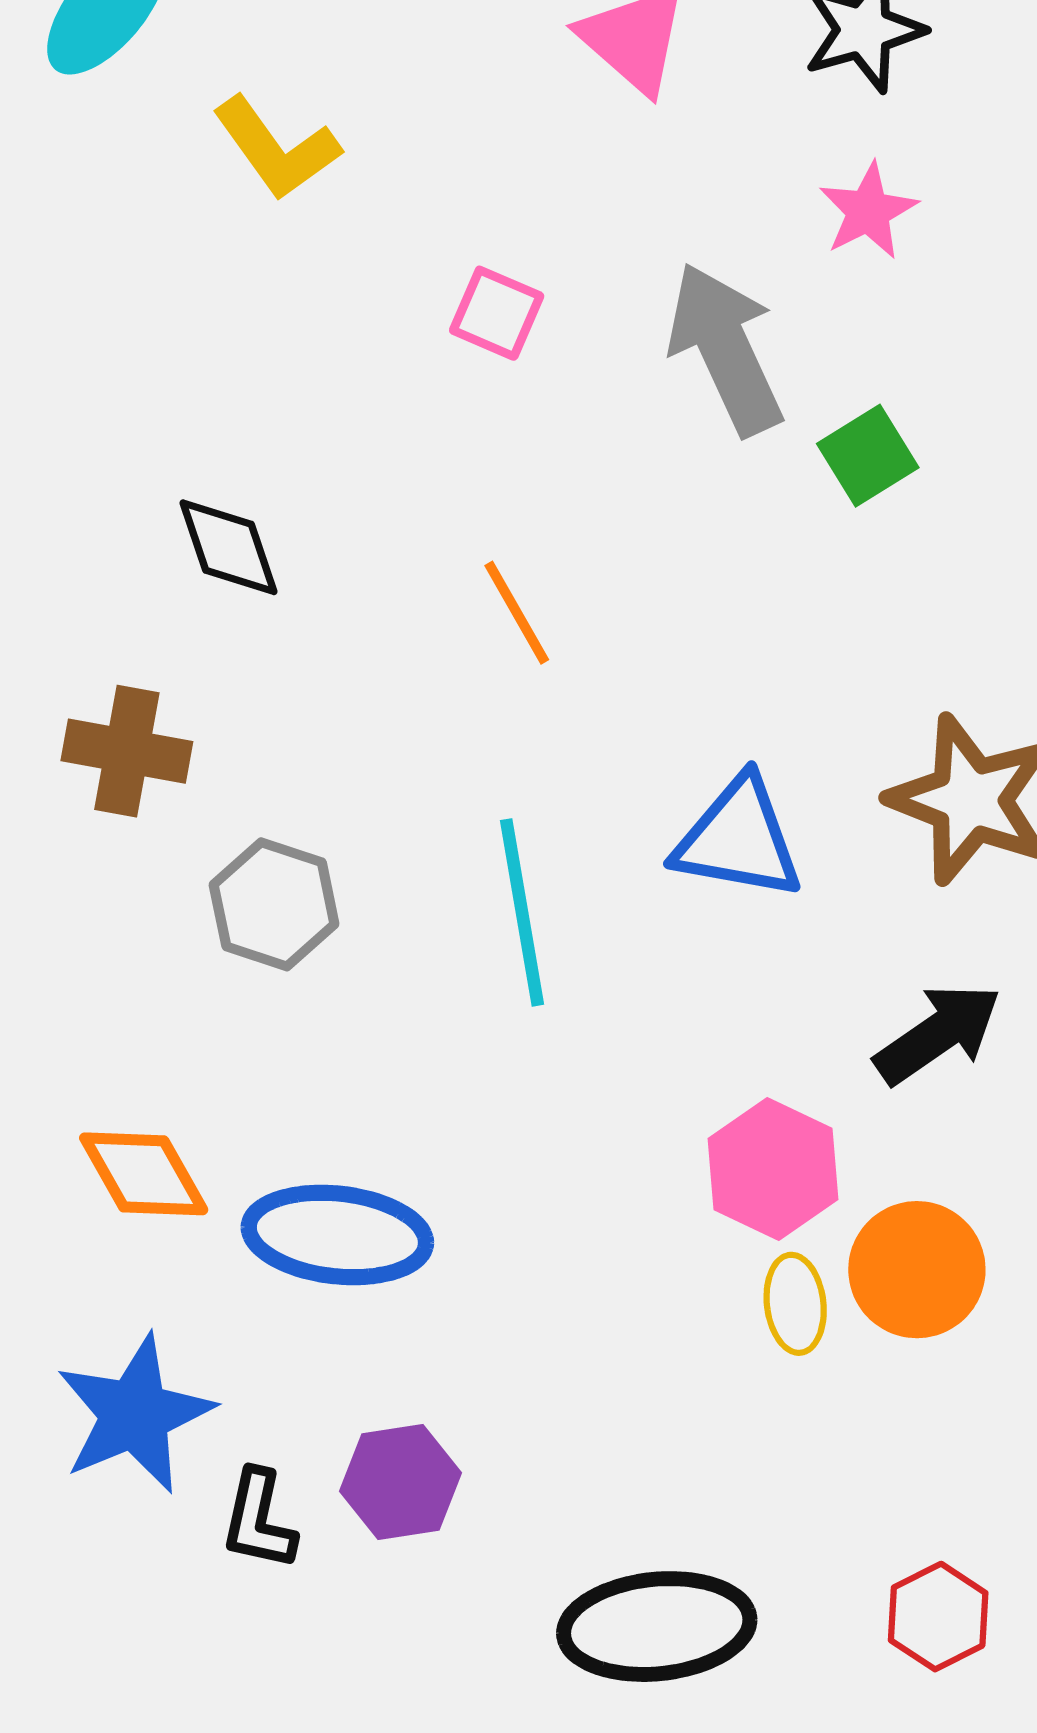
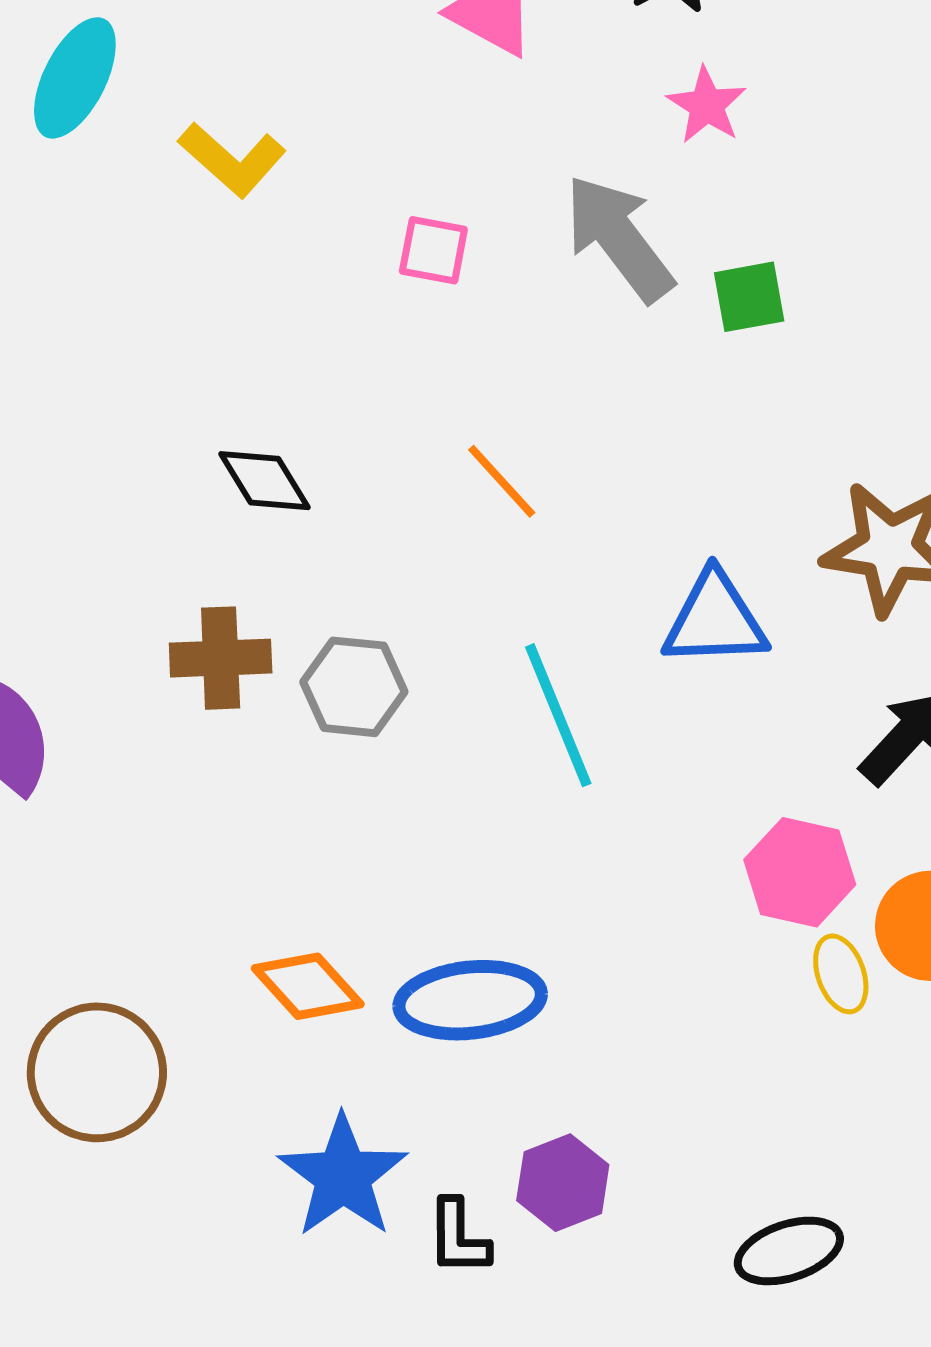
green square: (868, 456) -> (749, 297), turned 34
gray hexagon: (274, 904) -> (354, 687), moved
black ellipse: (657, 1627) -> (789, 1251), size x0.7

